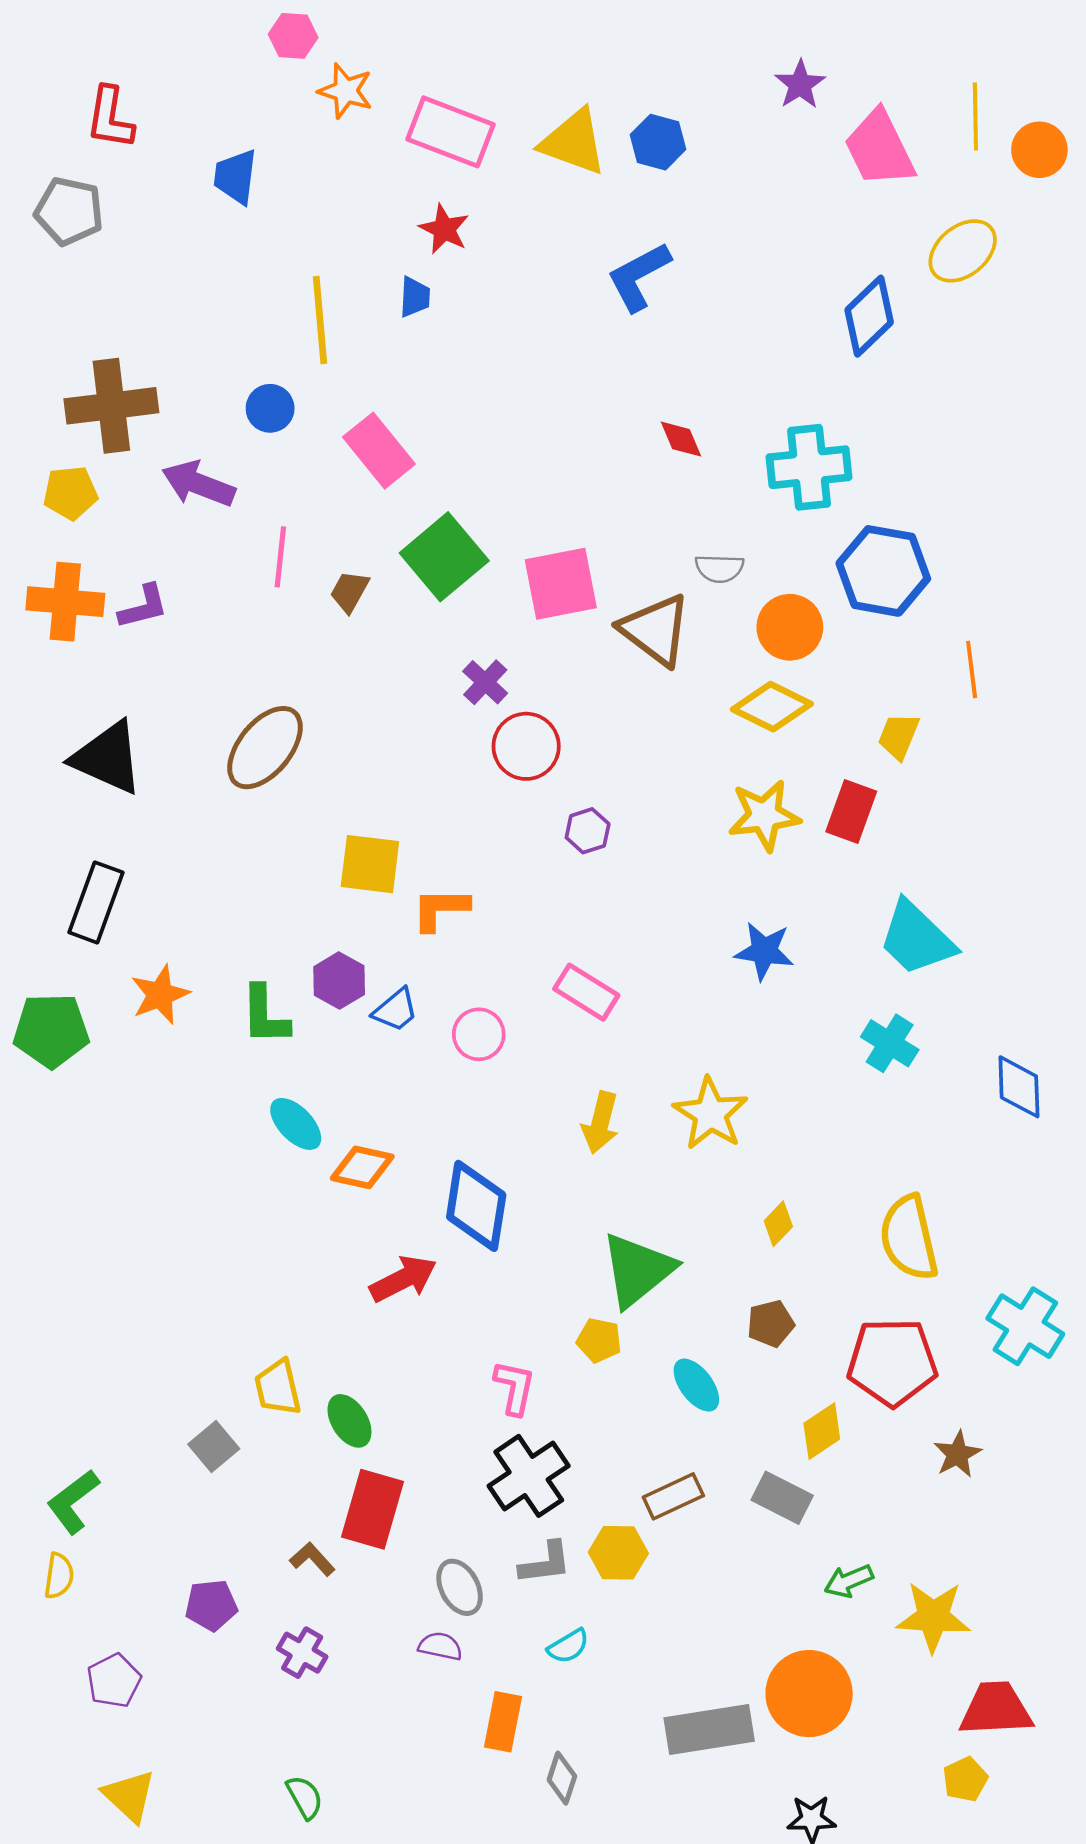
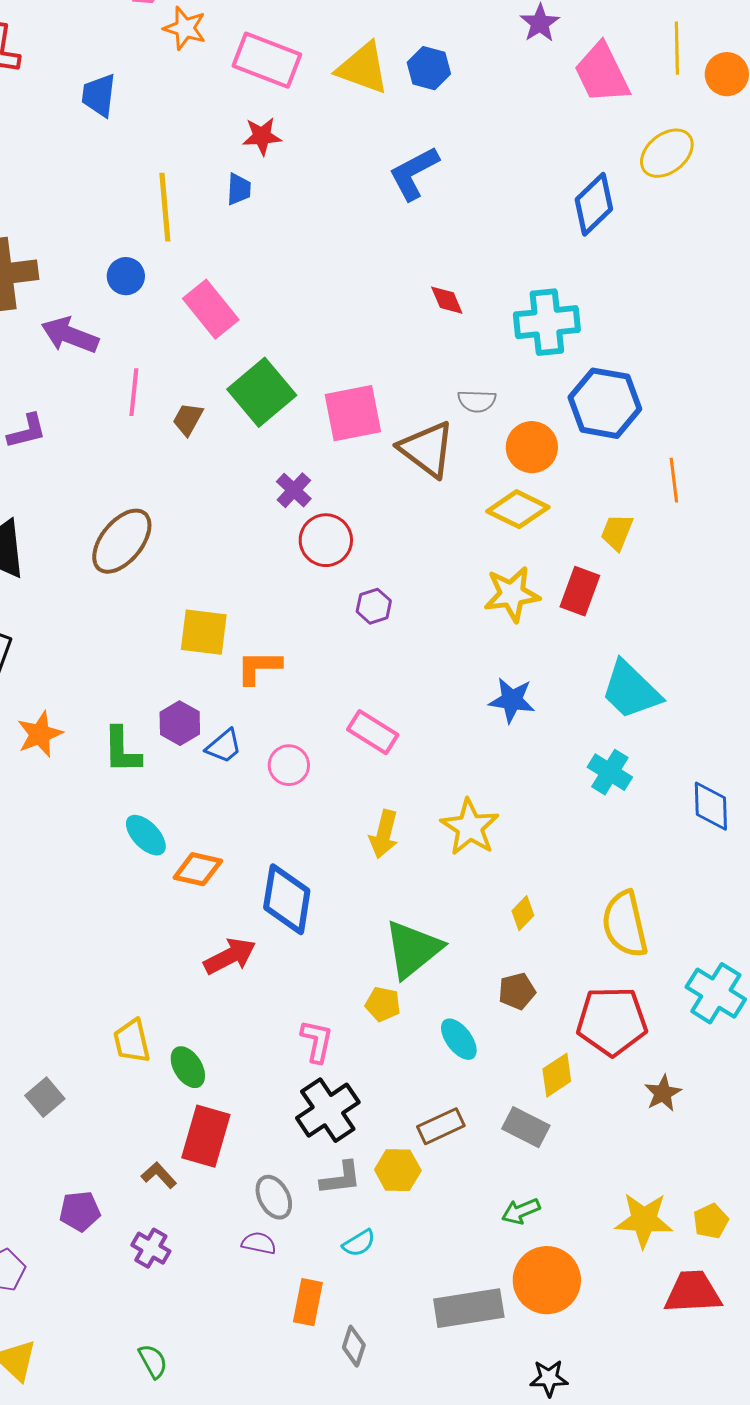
red star: (444, 229) -> (262, 136), turned -30
gray square: (214, 1447) -> (45, 1097), moved
green arrow: (849, 1581) -> (521, 1211), moved
yellow pentagon: (965, 1779) -> (711, 1221), moved

